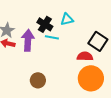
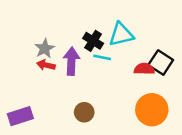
cyan triangle: (67, 19) -> (121, 34), size x1.5
red semicircle: (85, 56) -> (144, 69), moved

